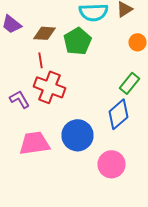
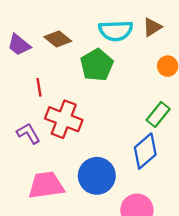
brown diamond: (44, 33) -> (58, 39), moved, turned 35
red line: (40, 60) -> (39, 87), moved

